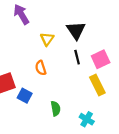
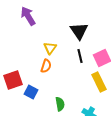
yellow triangle: (47, 39) -> (50, 48), moved
orange semicircle: (41, 68) -> (46, 66), turned -144

